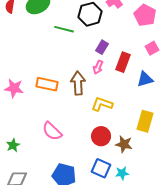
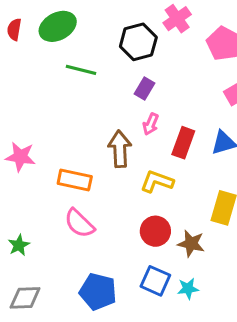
green line: (64, 29) -> (81, 70), moved
purple rectangle: (102, 47) -> (145, 88), moved
red rectangle: (123, 62) -> (183, 143), moved
orange rectangle: (47, 84) -> (75, 180), moved

